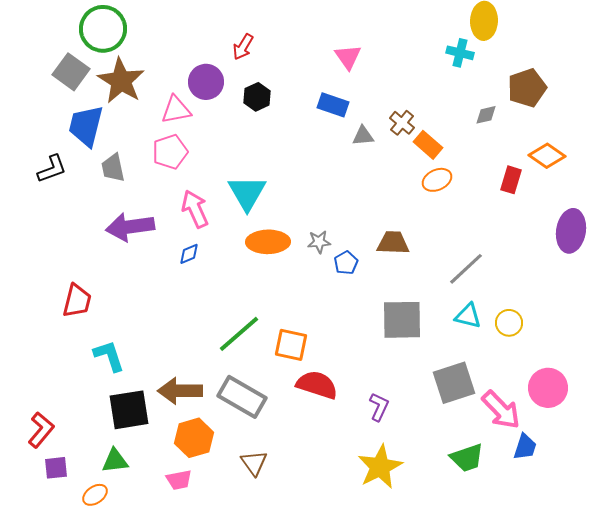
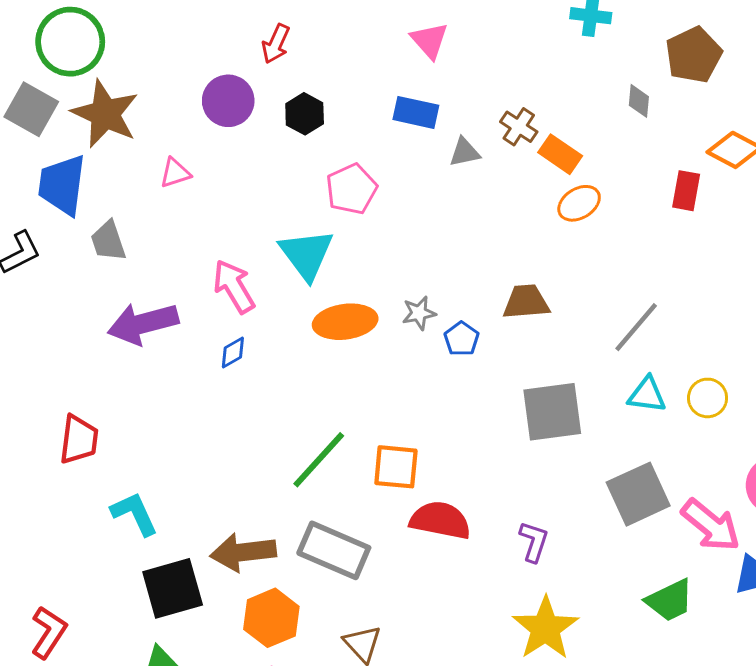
pink triangle: (176, 110) -> (175, 173), moved, size x0.7
gray diamond: (486, 115) -> (639, 101), turned -65
pink pentagon: (170, 152) -> (352, 189), moved

